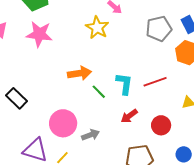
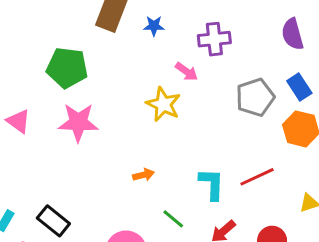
orange arrow: (79, 73) -> (143, 175), size x0.6
green line: (99, 92) -> (173, 219), moved

